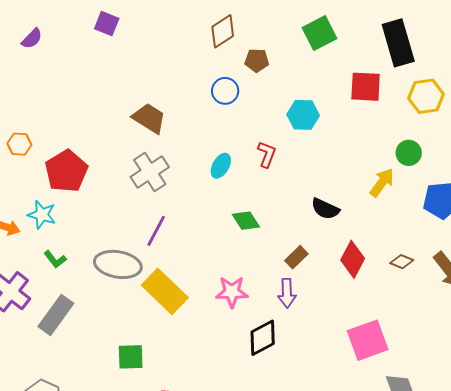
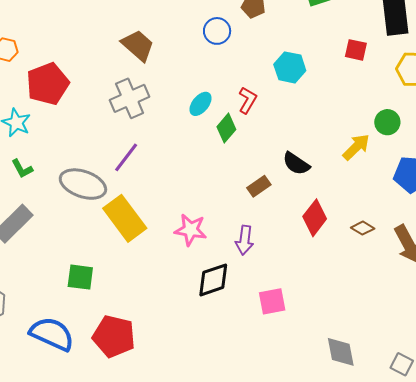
red square: (366, 87) -> (356, 50), size x0.7
green diamond: (246, 221) -> (226, 128), moved, turned 64
brown rectangle: (296, 257) -> (259, 186), moved
pink square: (368, 340) -> (272, 301), moved, size x0.7

